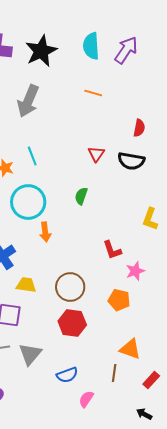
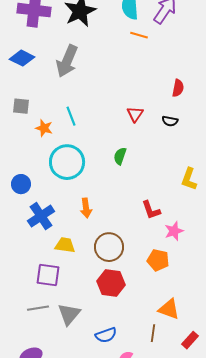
orange line: (93, 93) -> (139, 35), moved
black semicircle: (131, 161) -> (170, 121), size x0.6
orange arrow: (45, 232) -> (86, 208), moved

